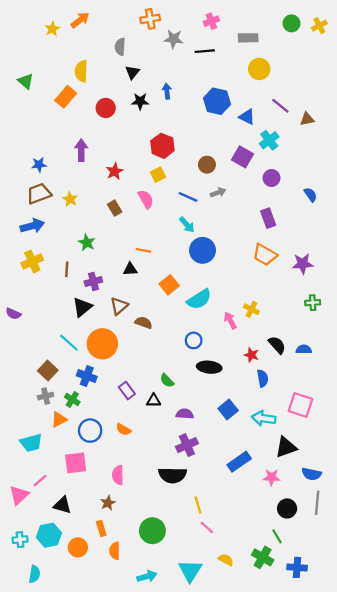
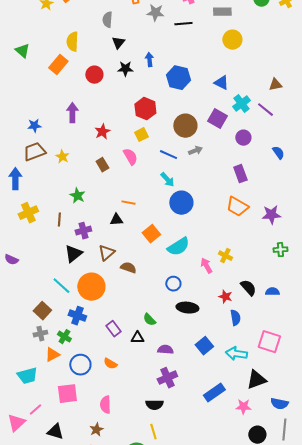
blue hexagon: (217, 101) -> (178, 78), moved
purple line: (280, 106) -> (265, 110), moved
brown circle: (207, 165) -> (185, 126), size x1.5
blue arrow: (32, 226) -> (15, 179), moved, turned -75
black semicircle: (172, 475) -> (154, 405), size x0.7
yellow line: (198, 505) -> (153, 432), moved

